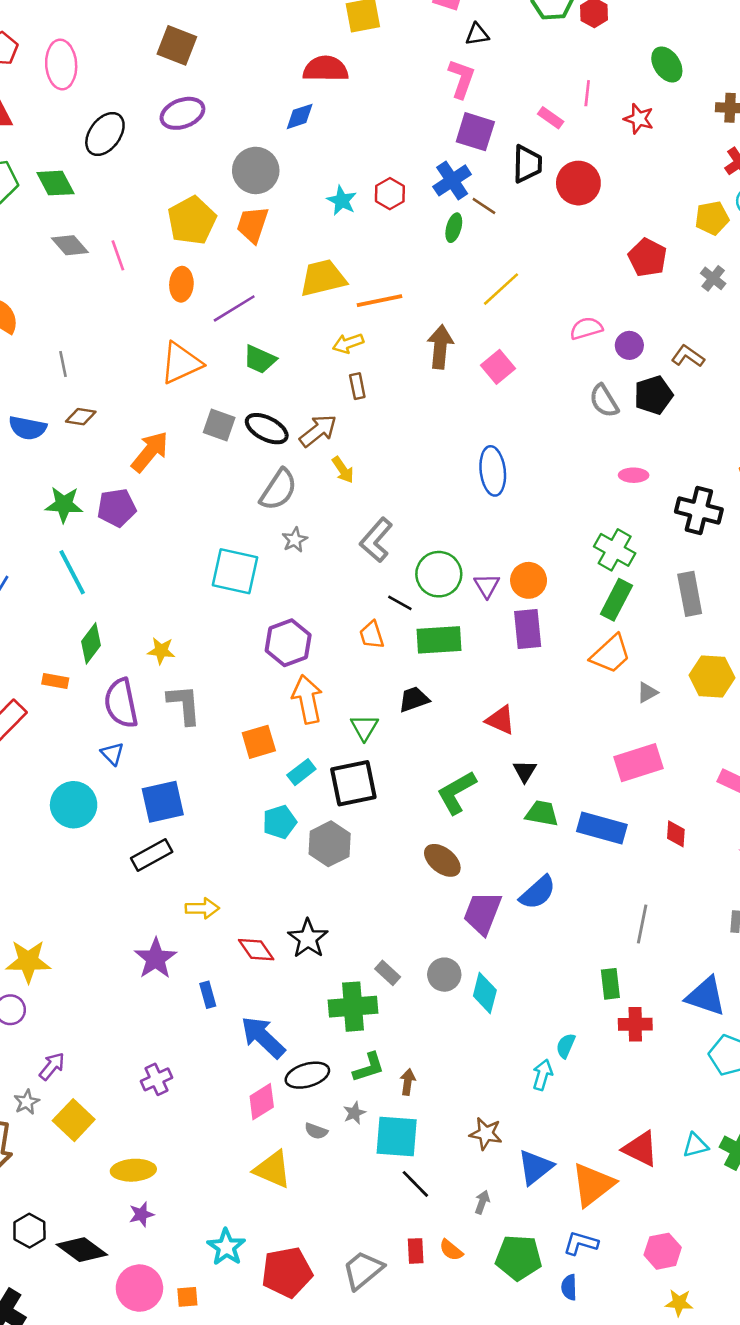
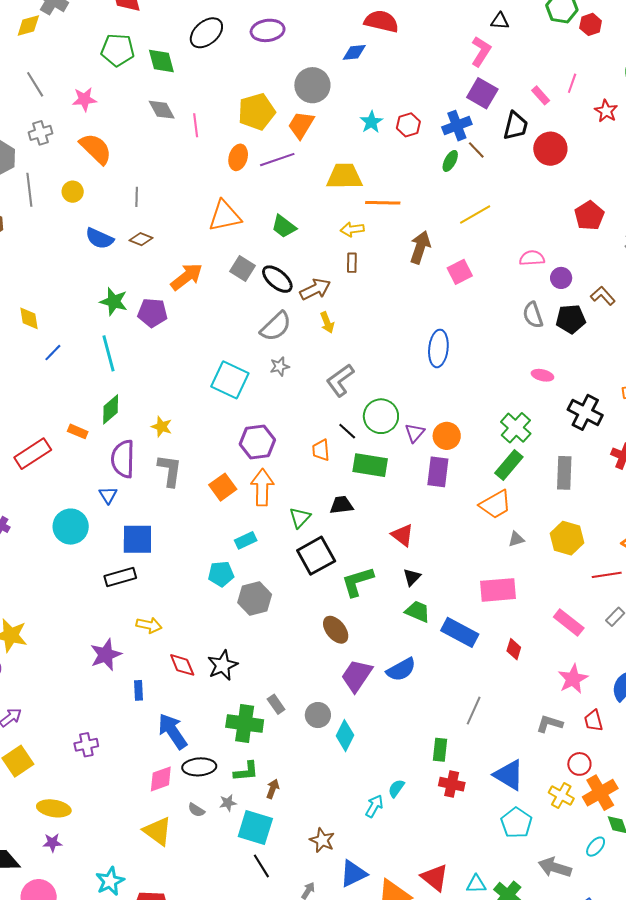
purple line: (234, 308) -> (277, 160), moved
orange square: (259, 742) -> (223, 487), moved, turned -32
black square: (353, 783) -> (316, 556), moved, turned -30

